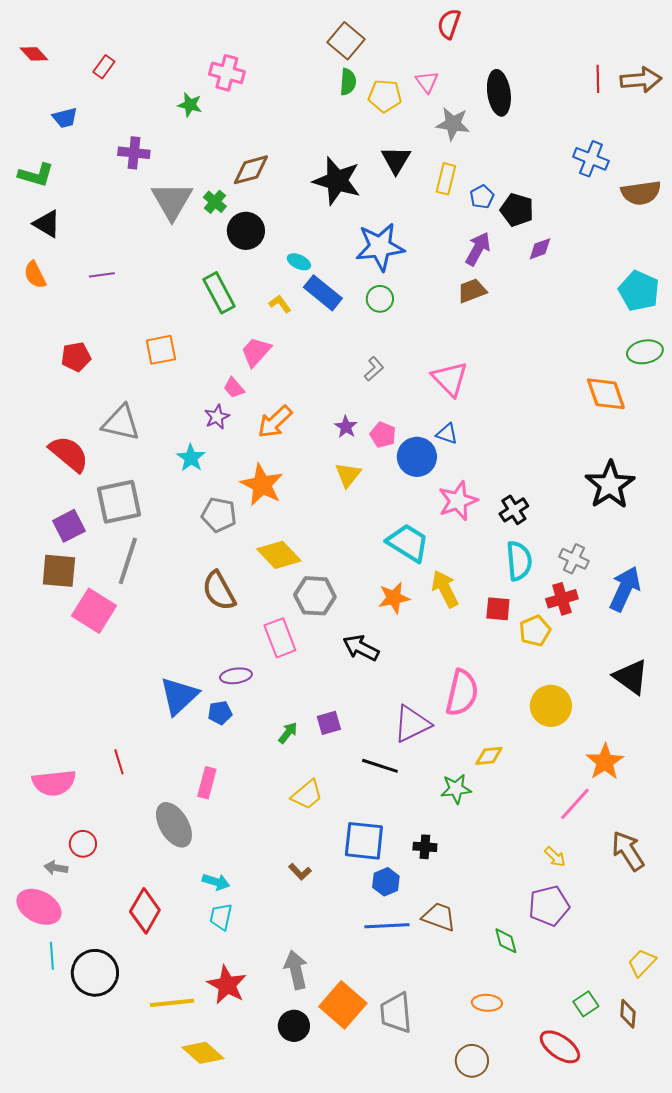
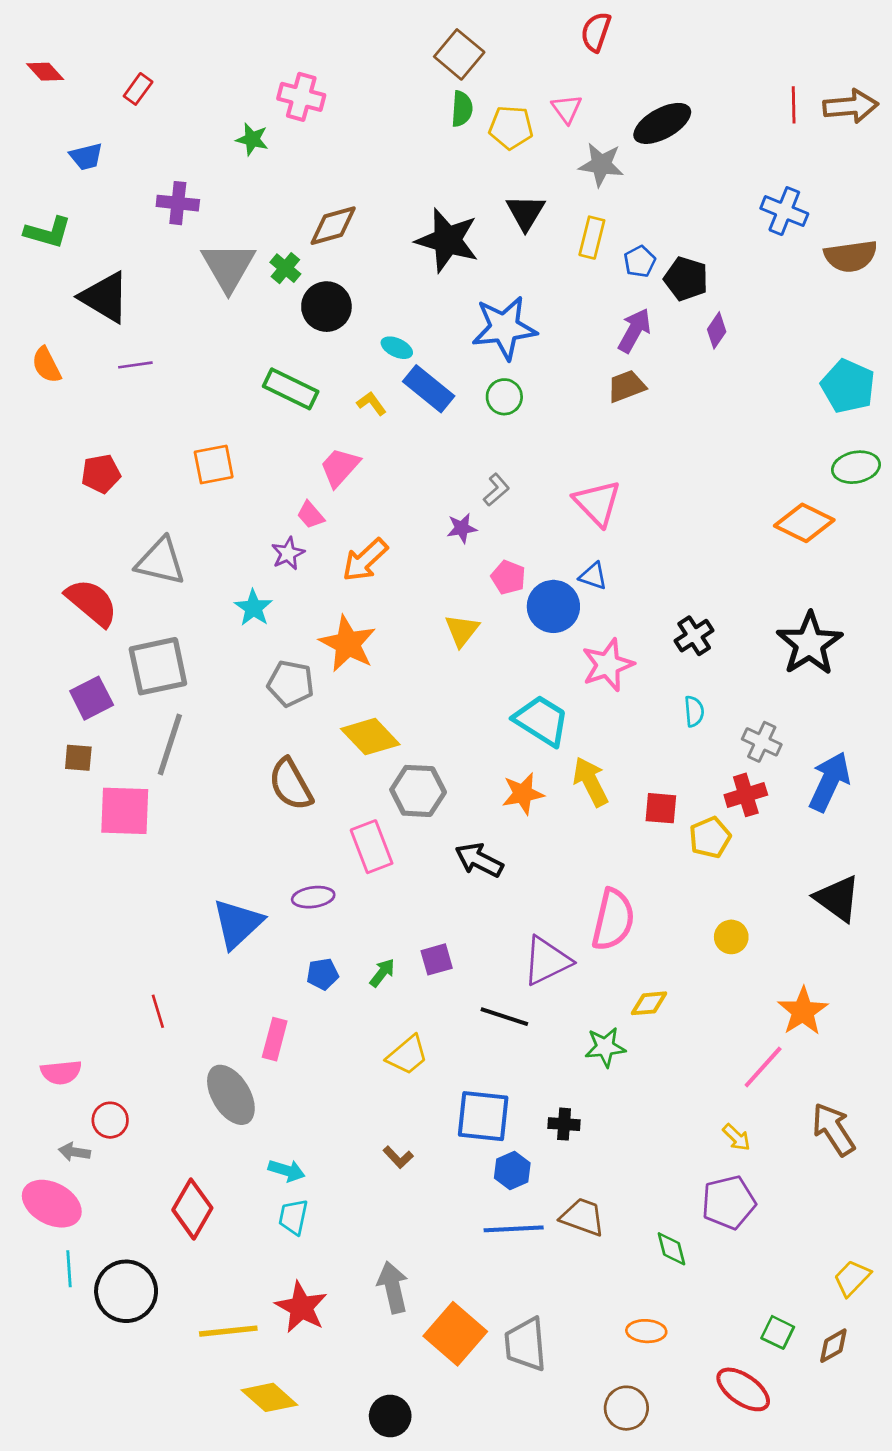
black ellipse: (499, 93) -> (662, 123), turned 69
black triangle: (47, 224) -> (105, 297), moved, size x1.4
purple diamond: (540, 249) -> (717, 330), turned -36
green rectangle: (219, 293) -> (291, 389), turned -36
orange diamond: (606, 394) -> (804, 523), turned -45
purple star: (346, 427) -> (462, 528), moved, turned 30
black cross: (514, 510) -> (694, 636), moved
cyan semicircle: (519, 561) -> (694, 711), moved, size x0.6
brown square: (59, 571) -> (78, 758), size x0.6
pink square: (94, 611) -> (125, 811), turned -30
yellow circle: (551, 706) -> (731, 937), size x0.6
blue pentagon: (220, 713) -> (322, 974), moved
pink semicircle: (54, 783) -> (61, 1072), moved, size x0.7
green square: (586, 1004) -> (778, 1332), turned -30
brown diamond: (628, 1014) -> (833, 1346), turned 56
black circle: (294, 1026) -> (390, 1416), moved

